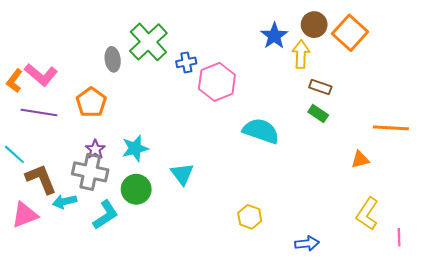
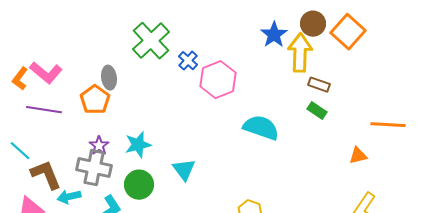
yellow arrow: (301, 54) -> (300, 53), size x1.4
gray ellipse: (113, 59) -> (109, 78), moved
blue cross: (186, 62) -> (188, 61), turned -36

